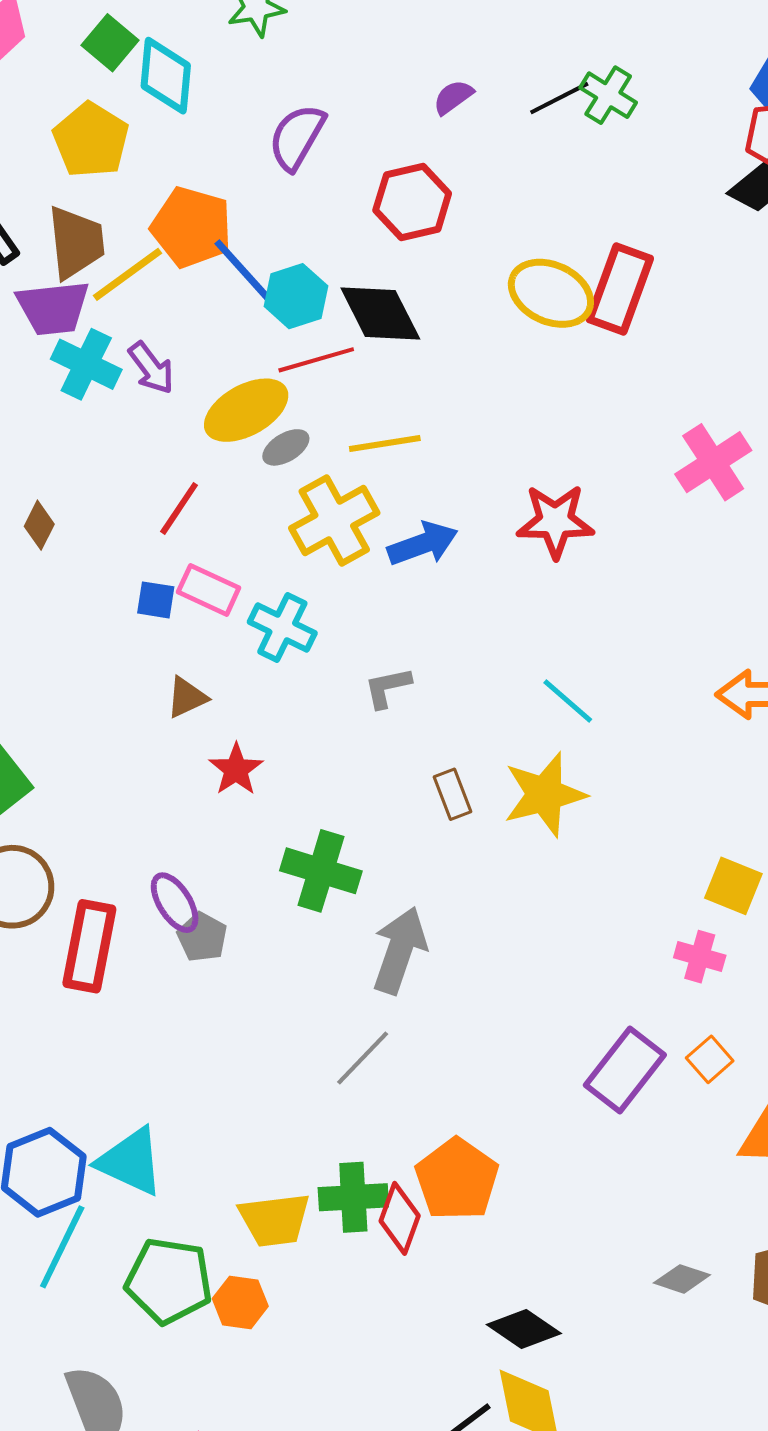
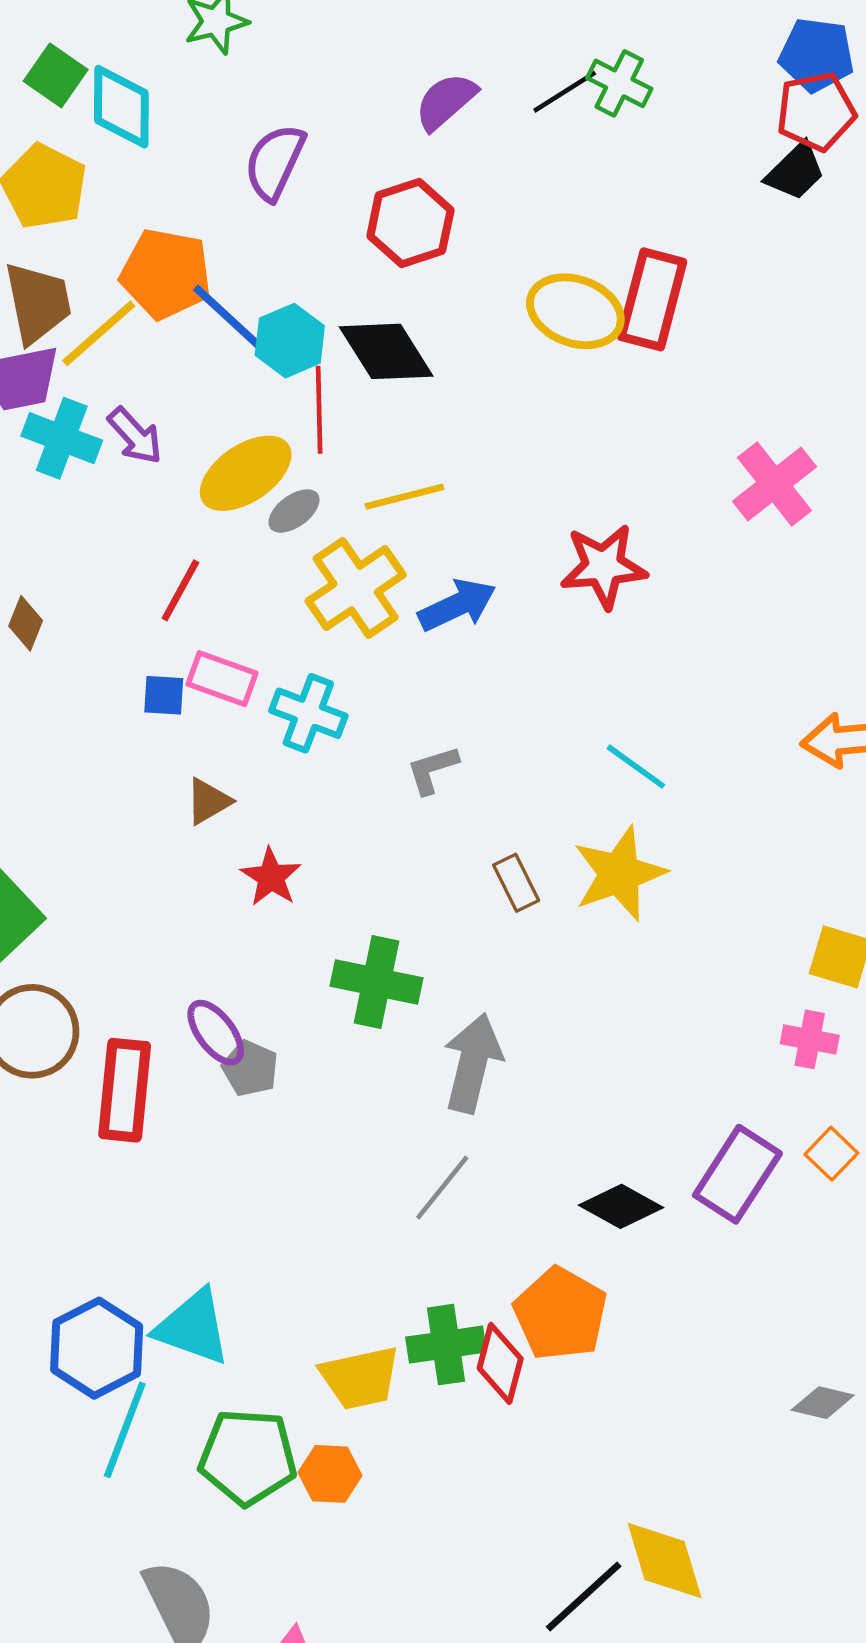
purple semicircle: (453, 97) -> (446, 101), size x1.4
red line: (316, 360) -> (319, 410), turned -70
black diamond: (524, 1329) -> (621, 1206), moved

